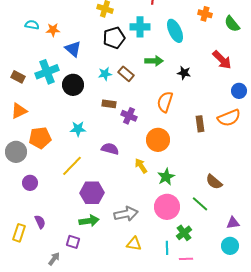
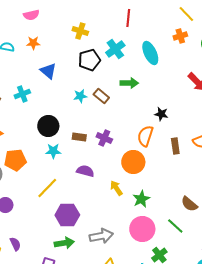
orange cross: (205, 14) -> (180, 36), turned -32
cyan cross: (140, 27) -> (115, 49), turned -36
orange star: (53, 30) -> (33, 43), moved
cyan cross: (47, 72) -> (22, 94), size x0.7
black star: (184, 73) -> (161, 114), moved
black circle: (73, 85) -> (48, 126), moved
orange semicircle: (165, 102) -> (145, 136), moved
brown rectangle: (109, 104) -> (79, 137), moved

